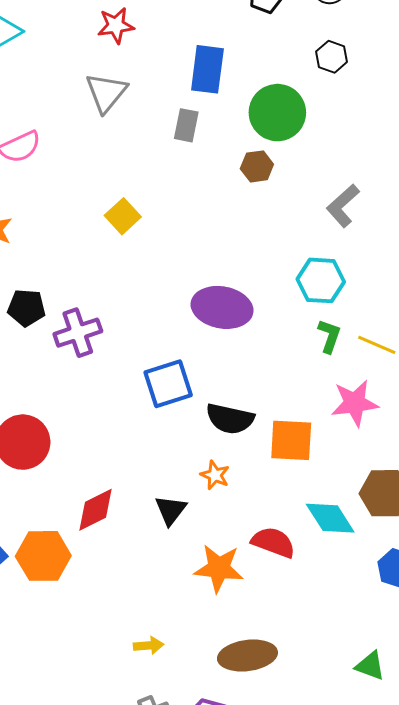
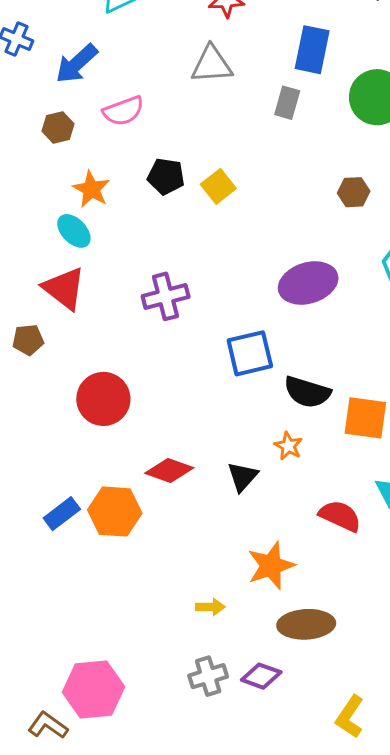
gray triangle: (106, 93) -> (212, 65), turned 42
brown hexagon: (257, 166) -> (354, 192), moved
purple ellipse: (222, 307) -> (308, 283), turned -32
black pentagon: (26, 308) -> (166, 176), moved
red diamond: (95, 510) -> (169, 470), turned 42
orange star: (219, 568) -> (271, 566), moved, turned -30

